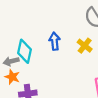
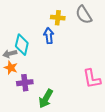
yellow cross: (85, 46) -> (58, 18), moved, turned -32

